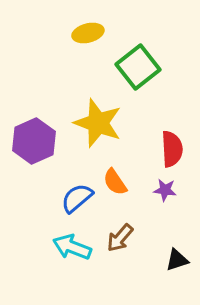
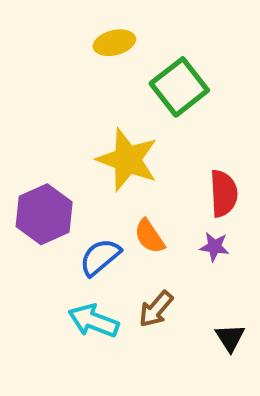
purple hexagon: (34, 141) -> (44, 214), moved
black triangle: (177, 260) -> (230, 338), turned -45

